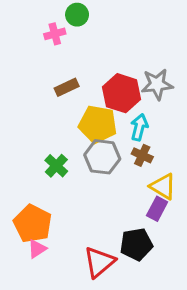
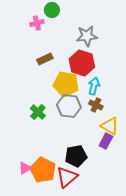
gray star: (157, 84) -> (87, 36), moved
orange pentagon: (33, 224) -> (43, 170), moved
black pentagon: (136, 244) -> (76, 156), moved

